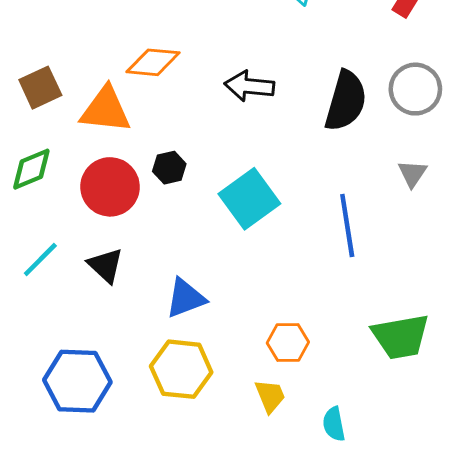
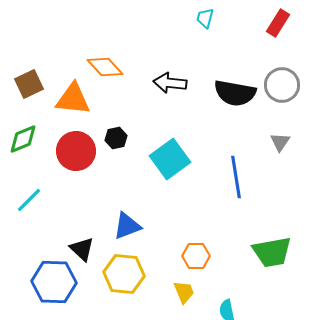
orange diamond: (153, 62) -> (105, 67), turned 42
black semicircle: (346, 101) -> (235, 93), turned 84
black triangle: (106, 265) -> (82, 249), moved

